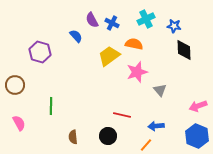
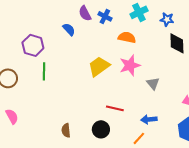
yellow trapezoid: (109, 56) -> (99, 66), moved
green line: (51, 106) -> (44, 71), moved

